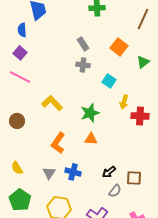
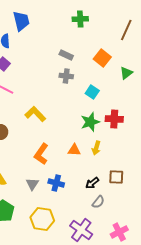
gray rectangle: (83, 44) -> (66, 55), turned -32
yellow arrow: (124, 102) -> (96, 148), moved
green star: (90, 113) -> (90, 122), moved
red cross: (140, 116) -> (114, 119), moved
brown square: (134, 178) -> (116, 177), moved

